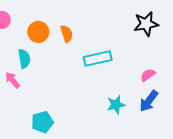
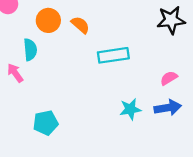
orange semicircle: (67, 34) -> (80, 25), turned -36
blue arrow: (149, 101) -> (168, 108), turned -140

